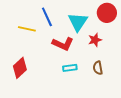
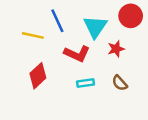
red diamond: (20, 68) -> (38, 76), moved
brown semicircle: (98, 68) -> (120, 83), turned -32

